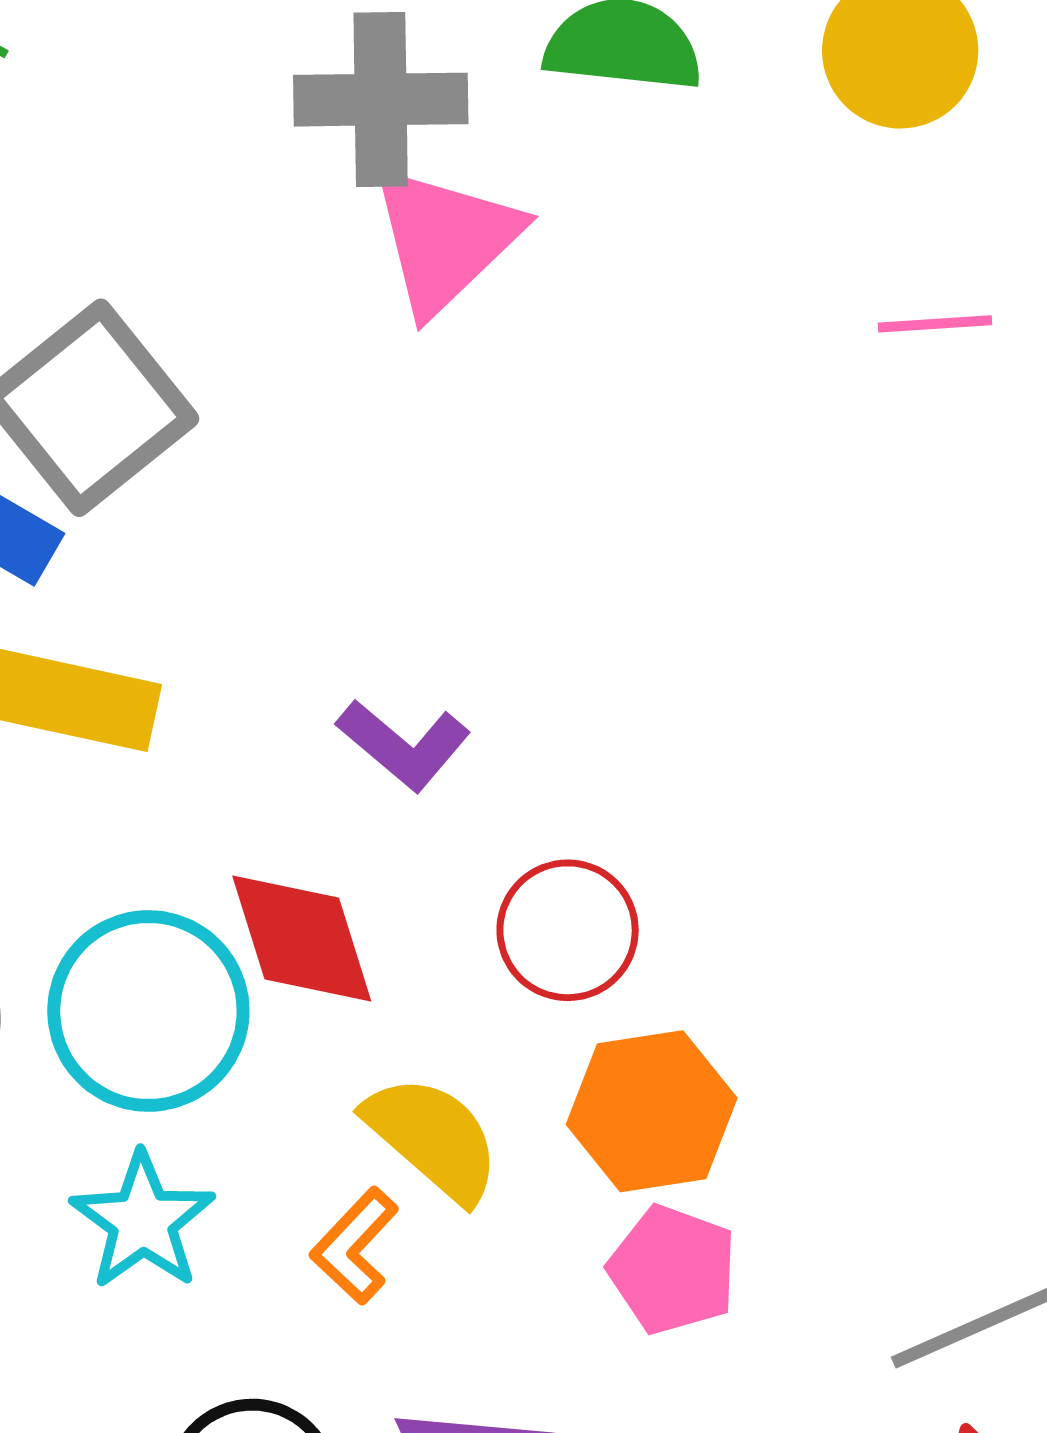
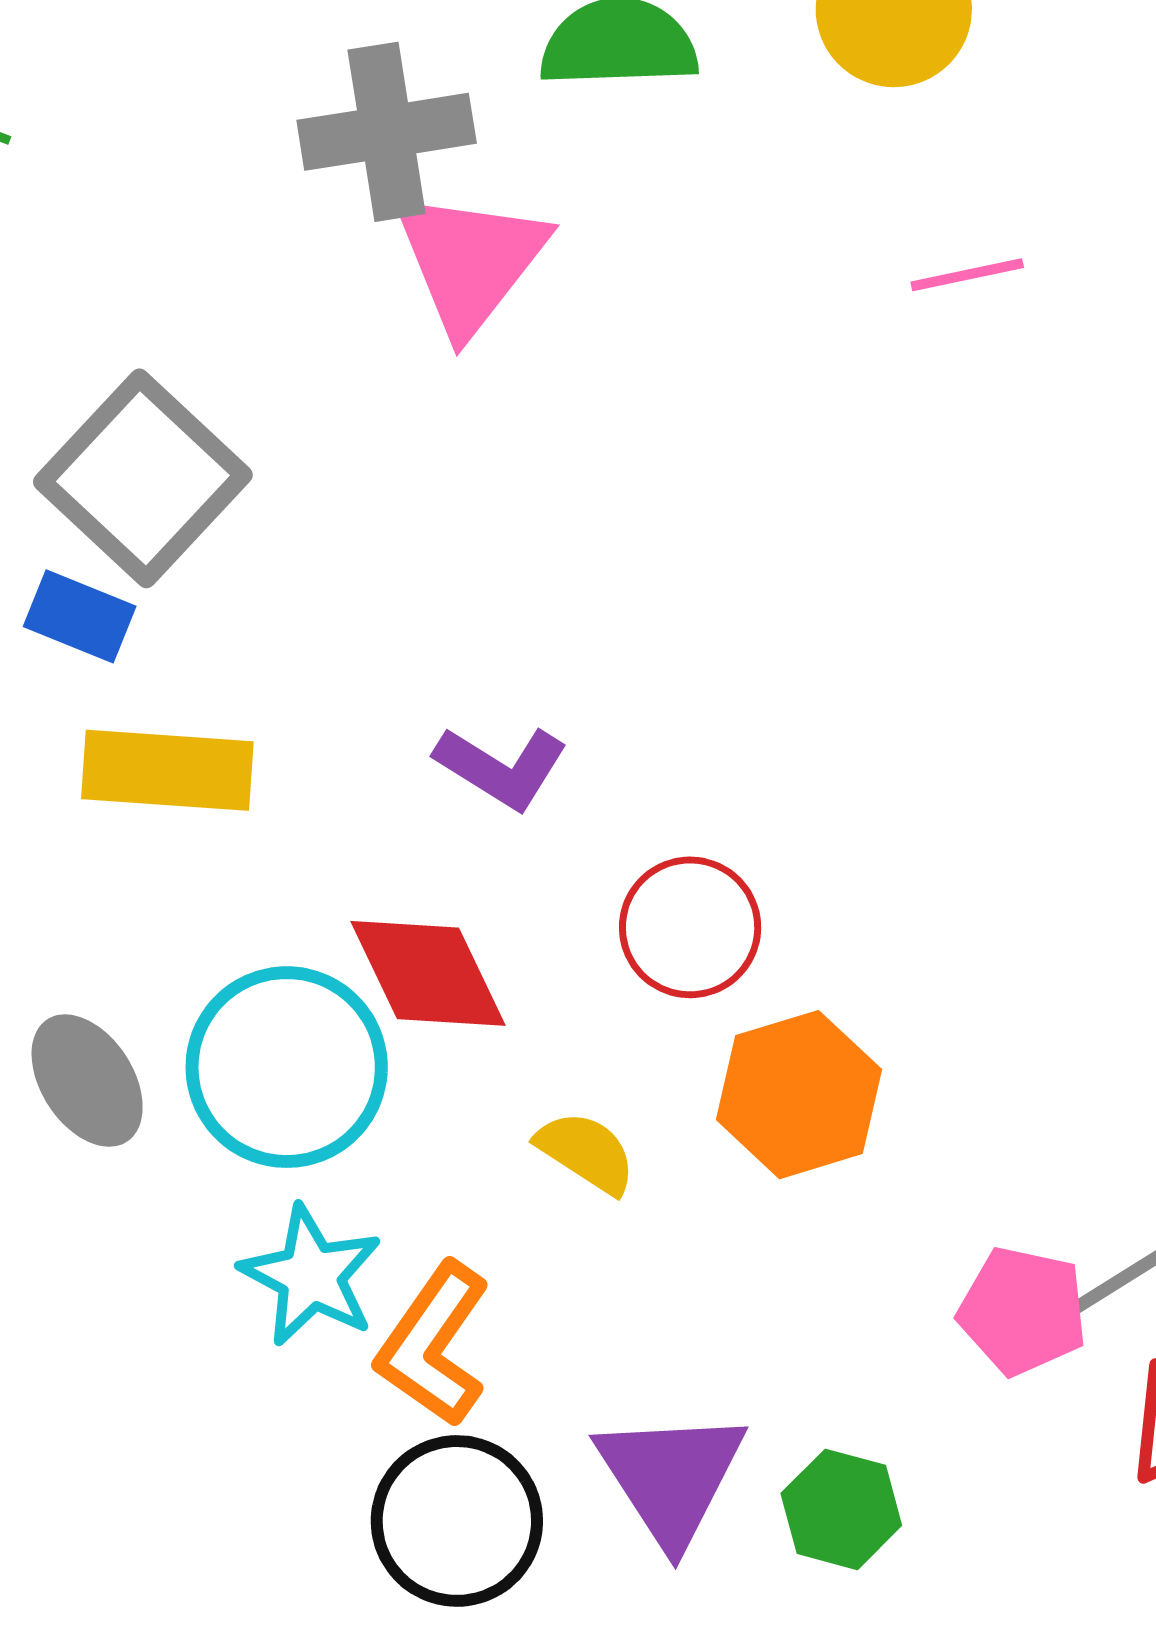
yellow semicircle: (433, 1138) -> (586, 1152), size x0.7
orange L-shape: (355, 1246) -> (433, 1344), moved, size x1.4
pink pentagon: (673, 1270) -> (1023, 1311), moved

